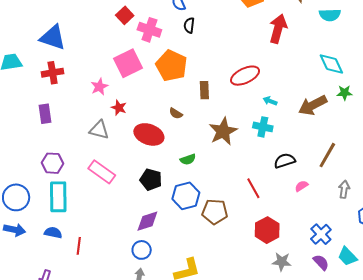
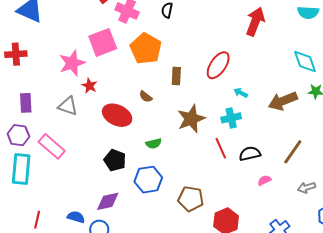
red cross: (53, 73) -> (16, 54), moved
red ellipse: (245, 76) -> (218, 65), turned -36
pink star: (99, 87) -> (72, 63), size x1.5
purple rectangle: (45, 114) -> (26, 103), moved
cyan cross: (263, 127) -> (231, 118), turned -30
pink rectangle: (102, 172) -> (52, 146), moved
red line: (253, 188) -> (221, 148), moved
gray arrow: (344, 189) -> (306, 188), turned -120
brown pentagon: (215, 212) -> (191, 199), moved
blue semicircle: (53, 233) -> (76, 217), moved

